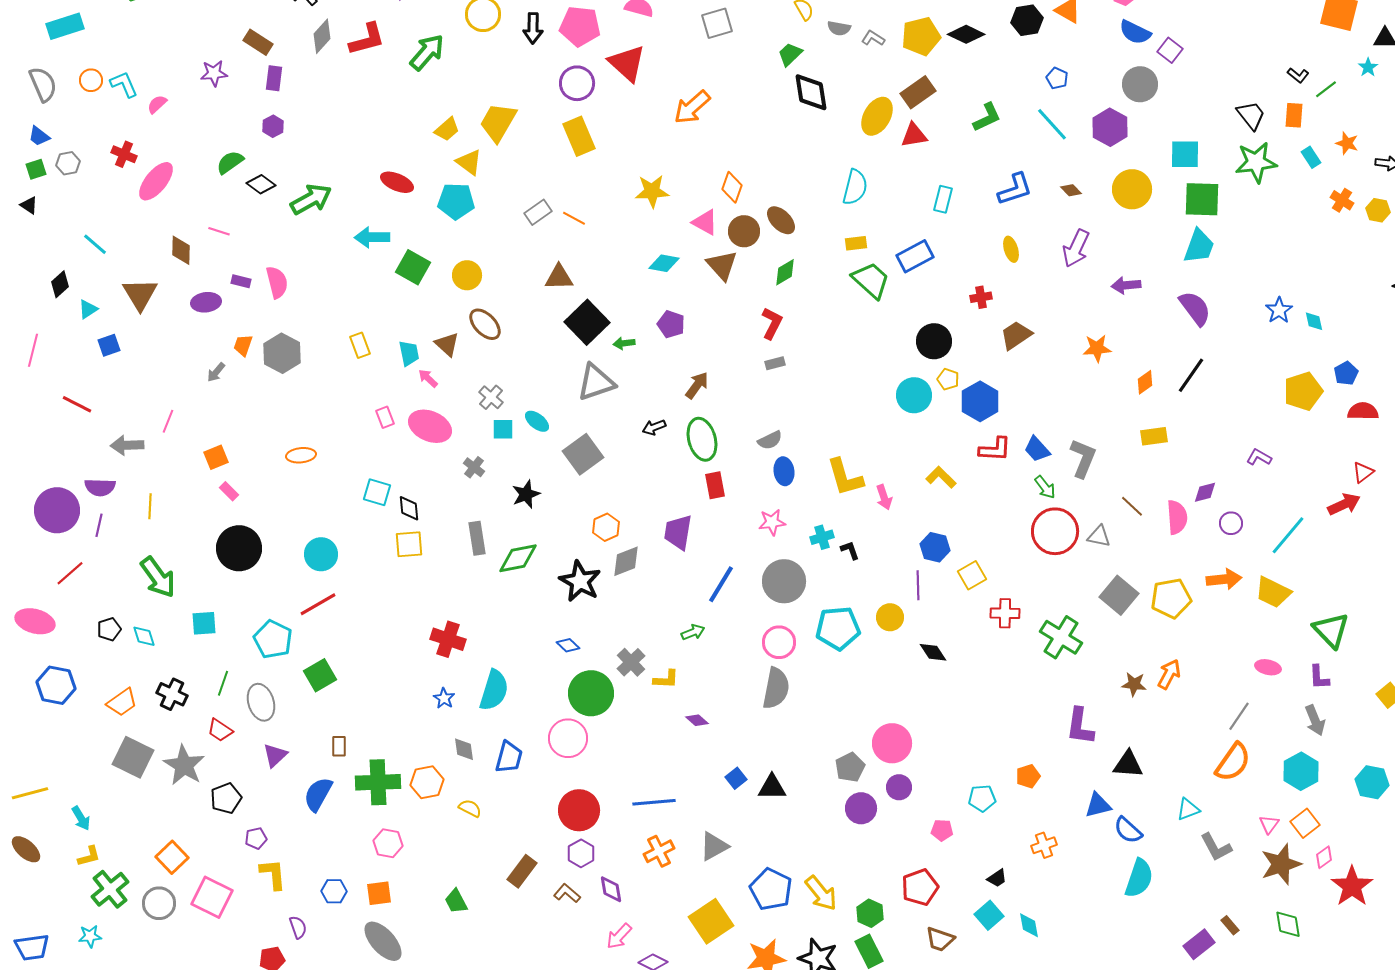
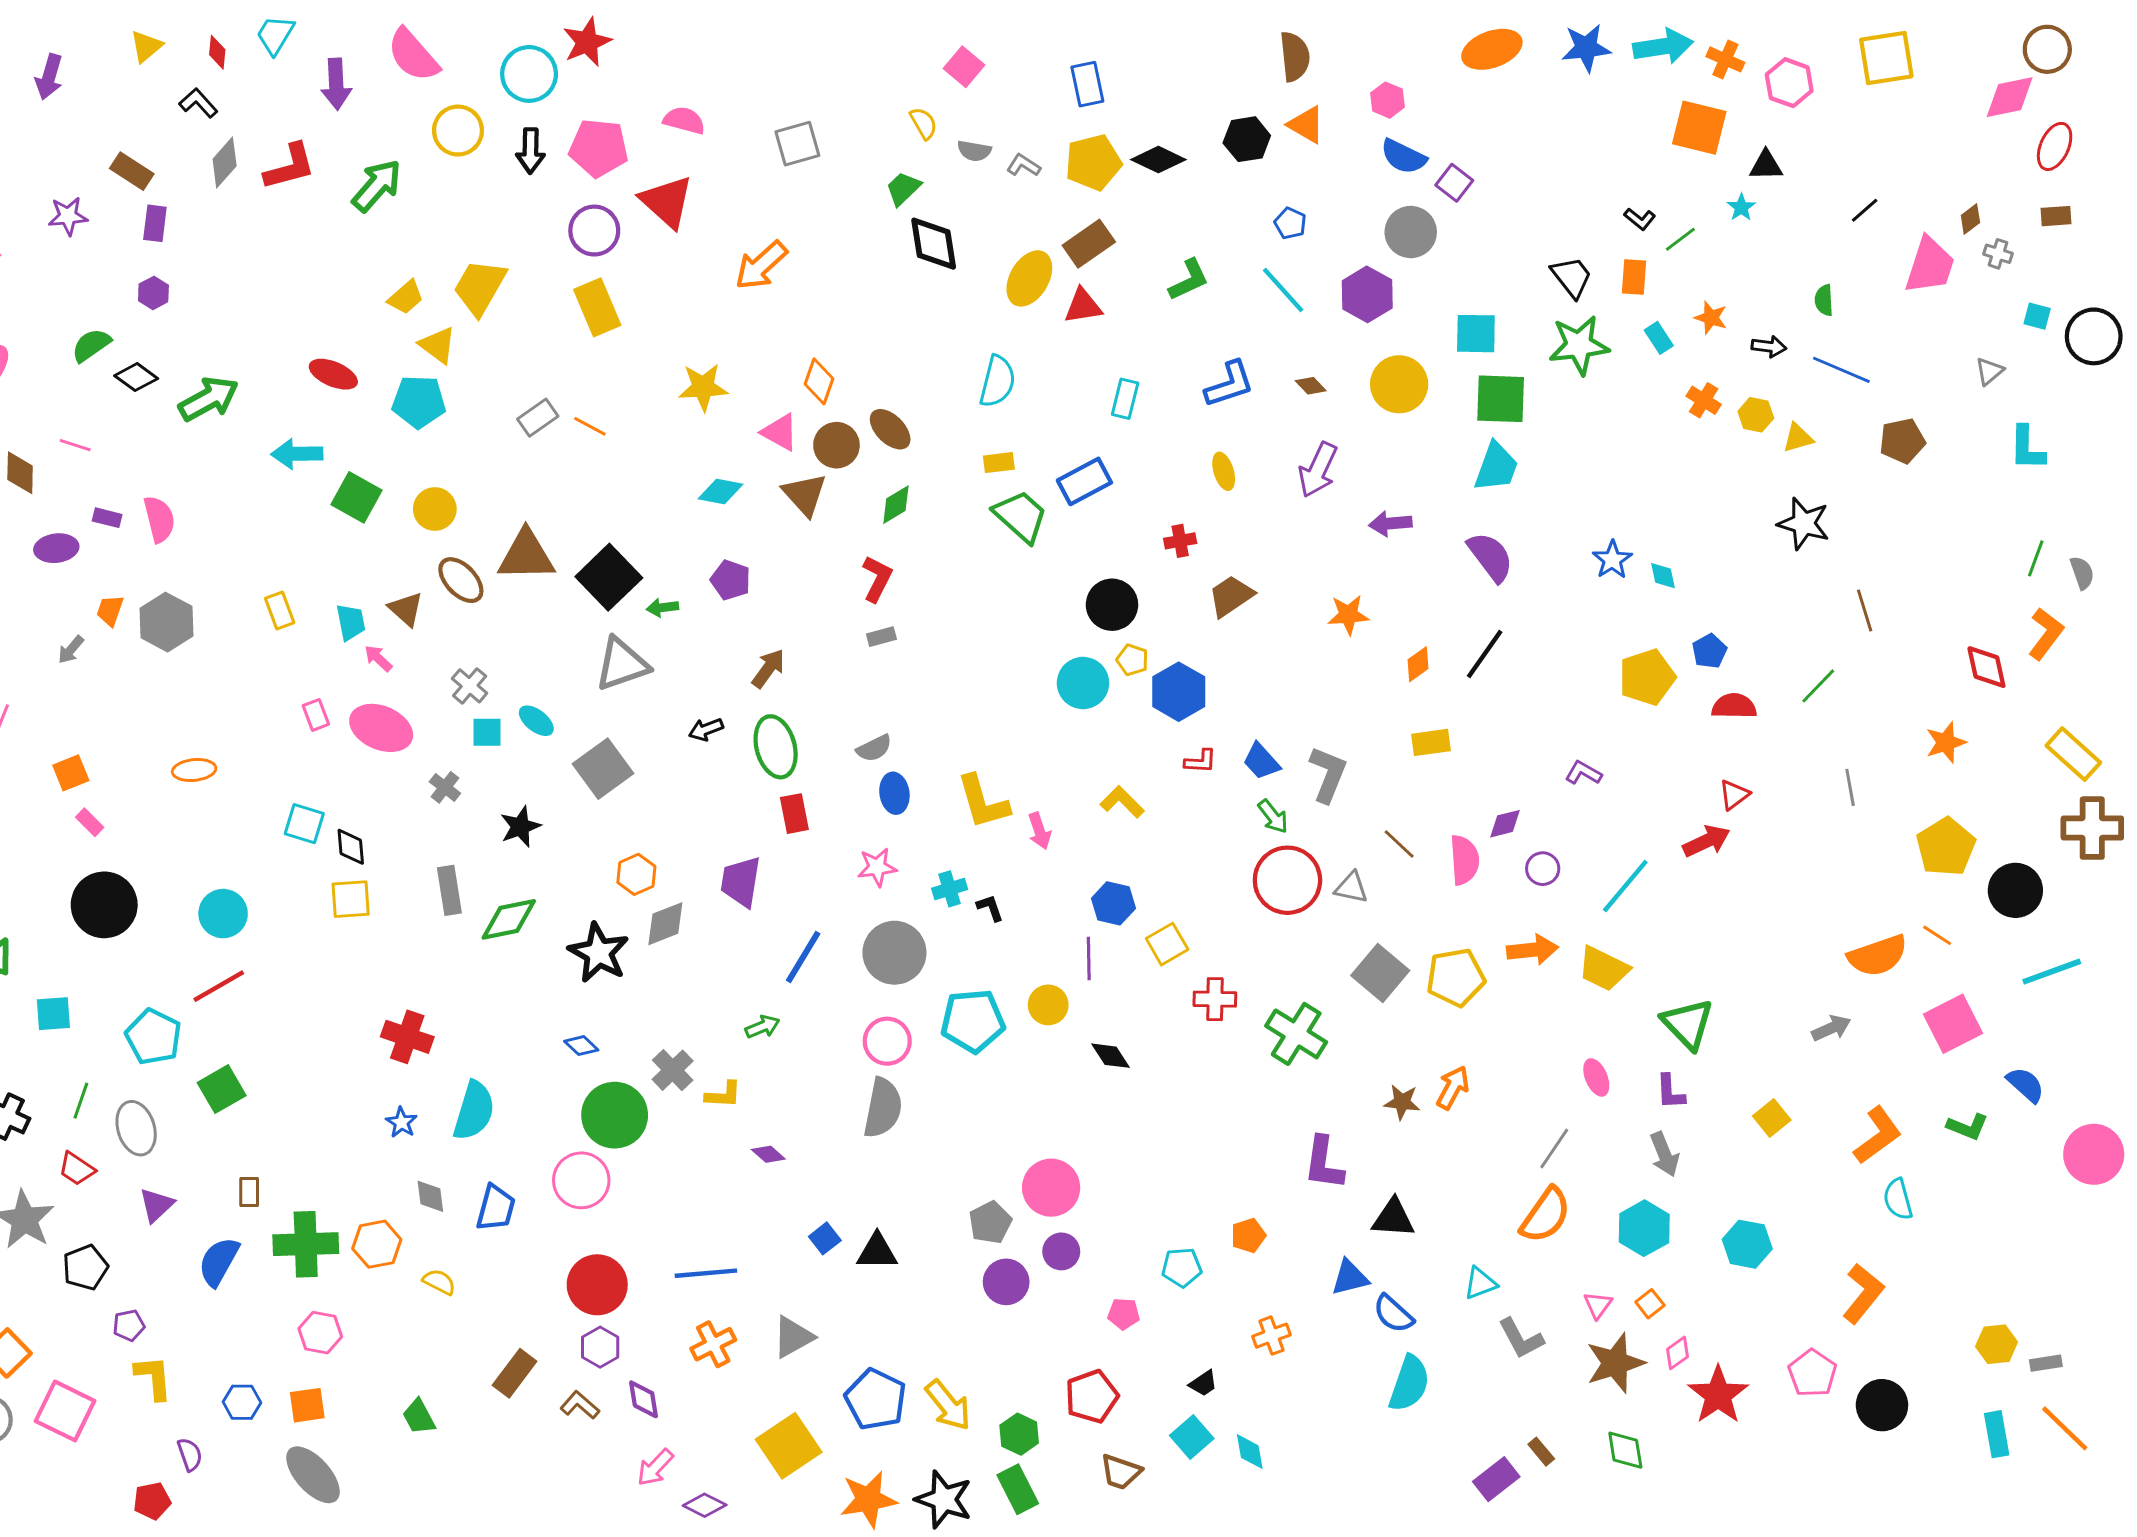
brown triangle: (559, 277) -> (526, 555), moved, size x1.4
red L-shape: (995, 449) -> (1200, 761), size x0.7
pink ellipse: (1268, 667) -> (1596, 1077), turned 55
orange square: (1305, 823) -> (1650, 1304), size x0.7

